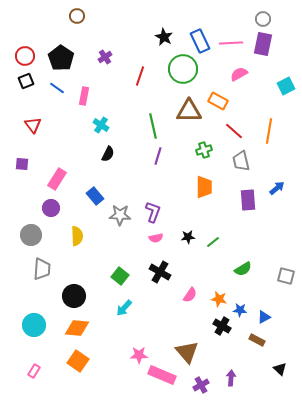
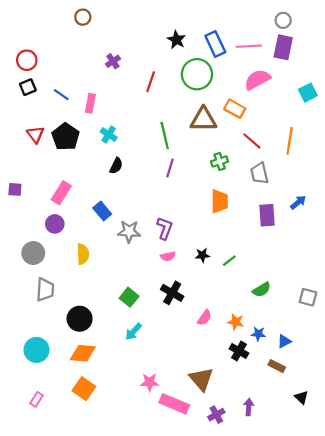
black pentagon: (61, 58) -> (66, 137), moved
pink semicircle: (239, 74) -> (257, 80), size x1.4
purple square: (22, 164) -> (15, 189), moved

